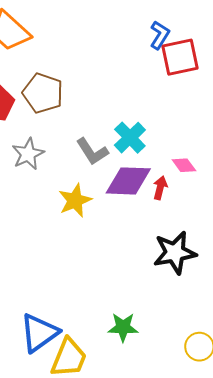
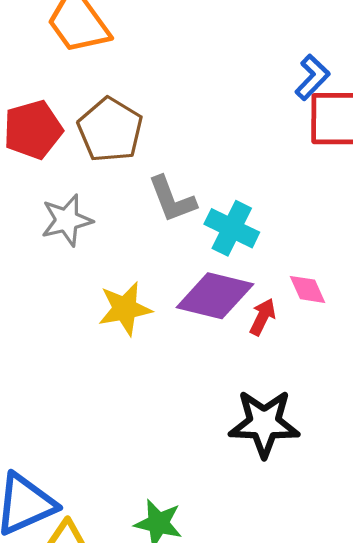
cyan cross: (130, 138) -> (232, 228), turned -32
gray L-shape: (92, 151) -> (172, 199), moved

